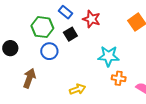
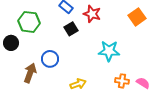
green hexagon: (42, 27) -> (29, 22), moved
blue circle: (49, 51) -> (50, 59), moved
orange cross: (119, 78) -> (122, 81), moved

